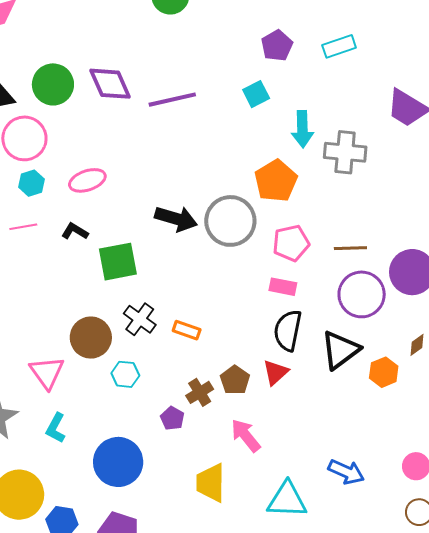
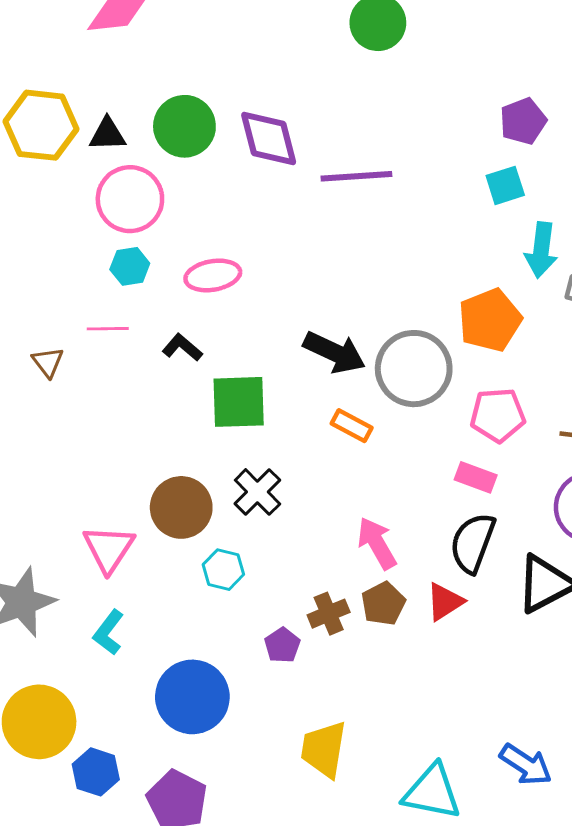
cyan square: (256, 94) -> (505, 185), moved
orange rectangle: (187, 330) -> (352, 426), moved
pink arrow: (246, 435) -> (377, 543), moved

